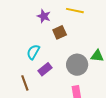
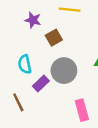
cyan semicircle: (33, 52) -> (25, 64), turned -35
gray circle: (77, 65) -> (64, 71), moved

